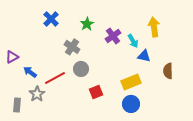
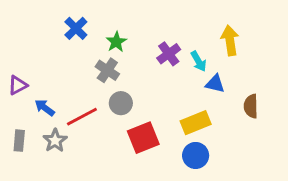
green star: (87, 24) -> (116, 42), moved
red square: (96, 92) -> (143, 138), size x1.5
gray rectangle: (17, 105) -> (19, 141), moved

